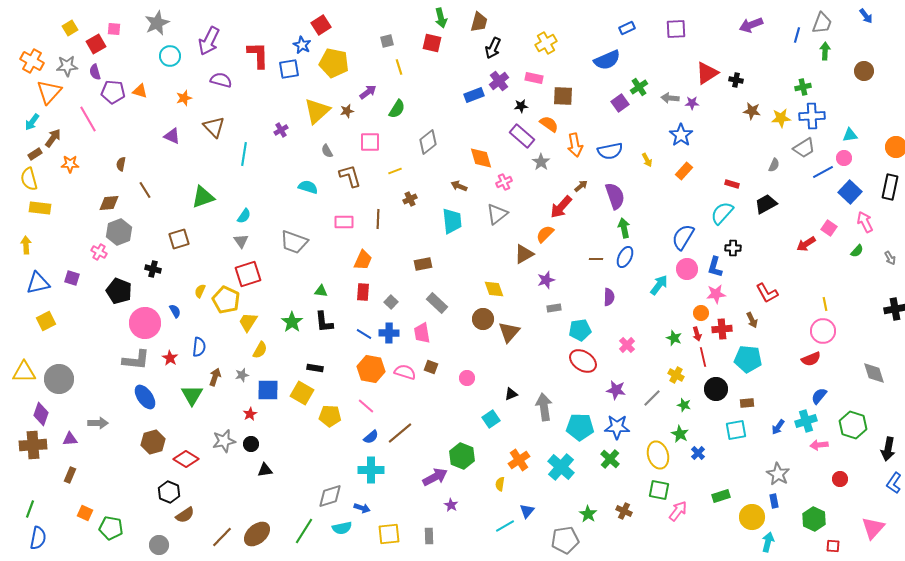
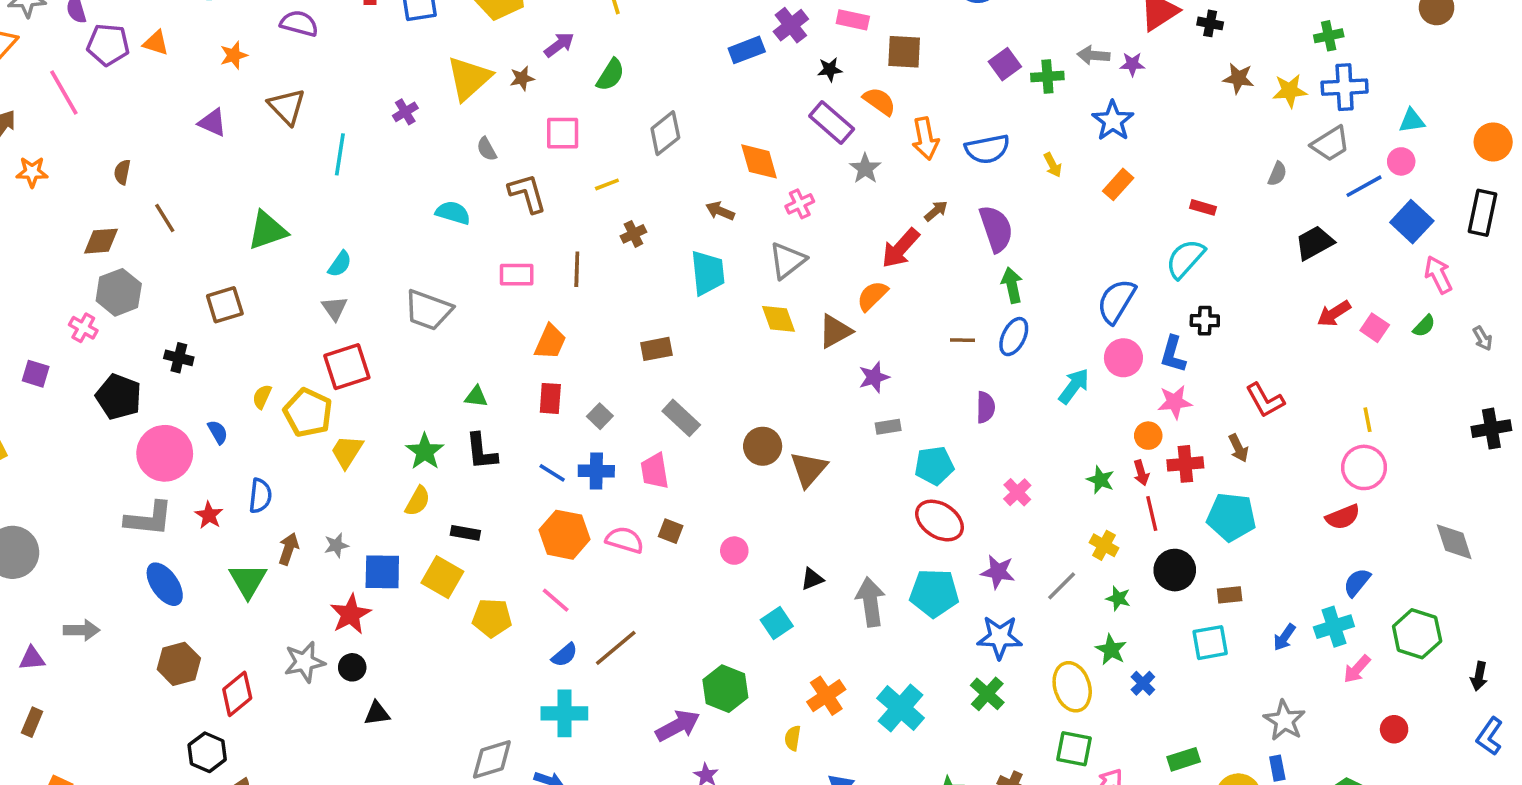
green cross: (639, 87) -> (1047, 77), moved, turned 30
black trapezoid: (766, 204) -> (1314, 243), moved
pink square: (829, 228) -> (1375, 328), moved
yellow diamond: (494, 289) -> (779, 319), moved
yellow semicircle: (260, 350) -> (418, 501), moved
red star: (250, 414) -> (350, 614), size x1.6
cyan pentagon: (580, 427) -> (934, 593), moved
pink arrow: (819, 445) -> (1357, 669), turned -42
black arrow: (888, 449) -> (1479, 676), size x0.7
red diamond: (186, 459) -> (237, 694), turned -70

